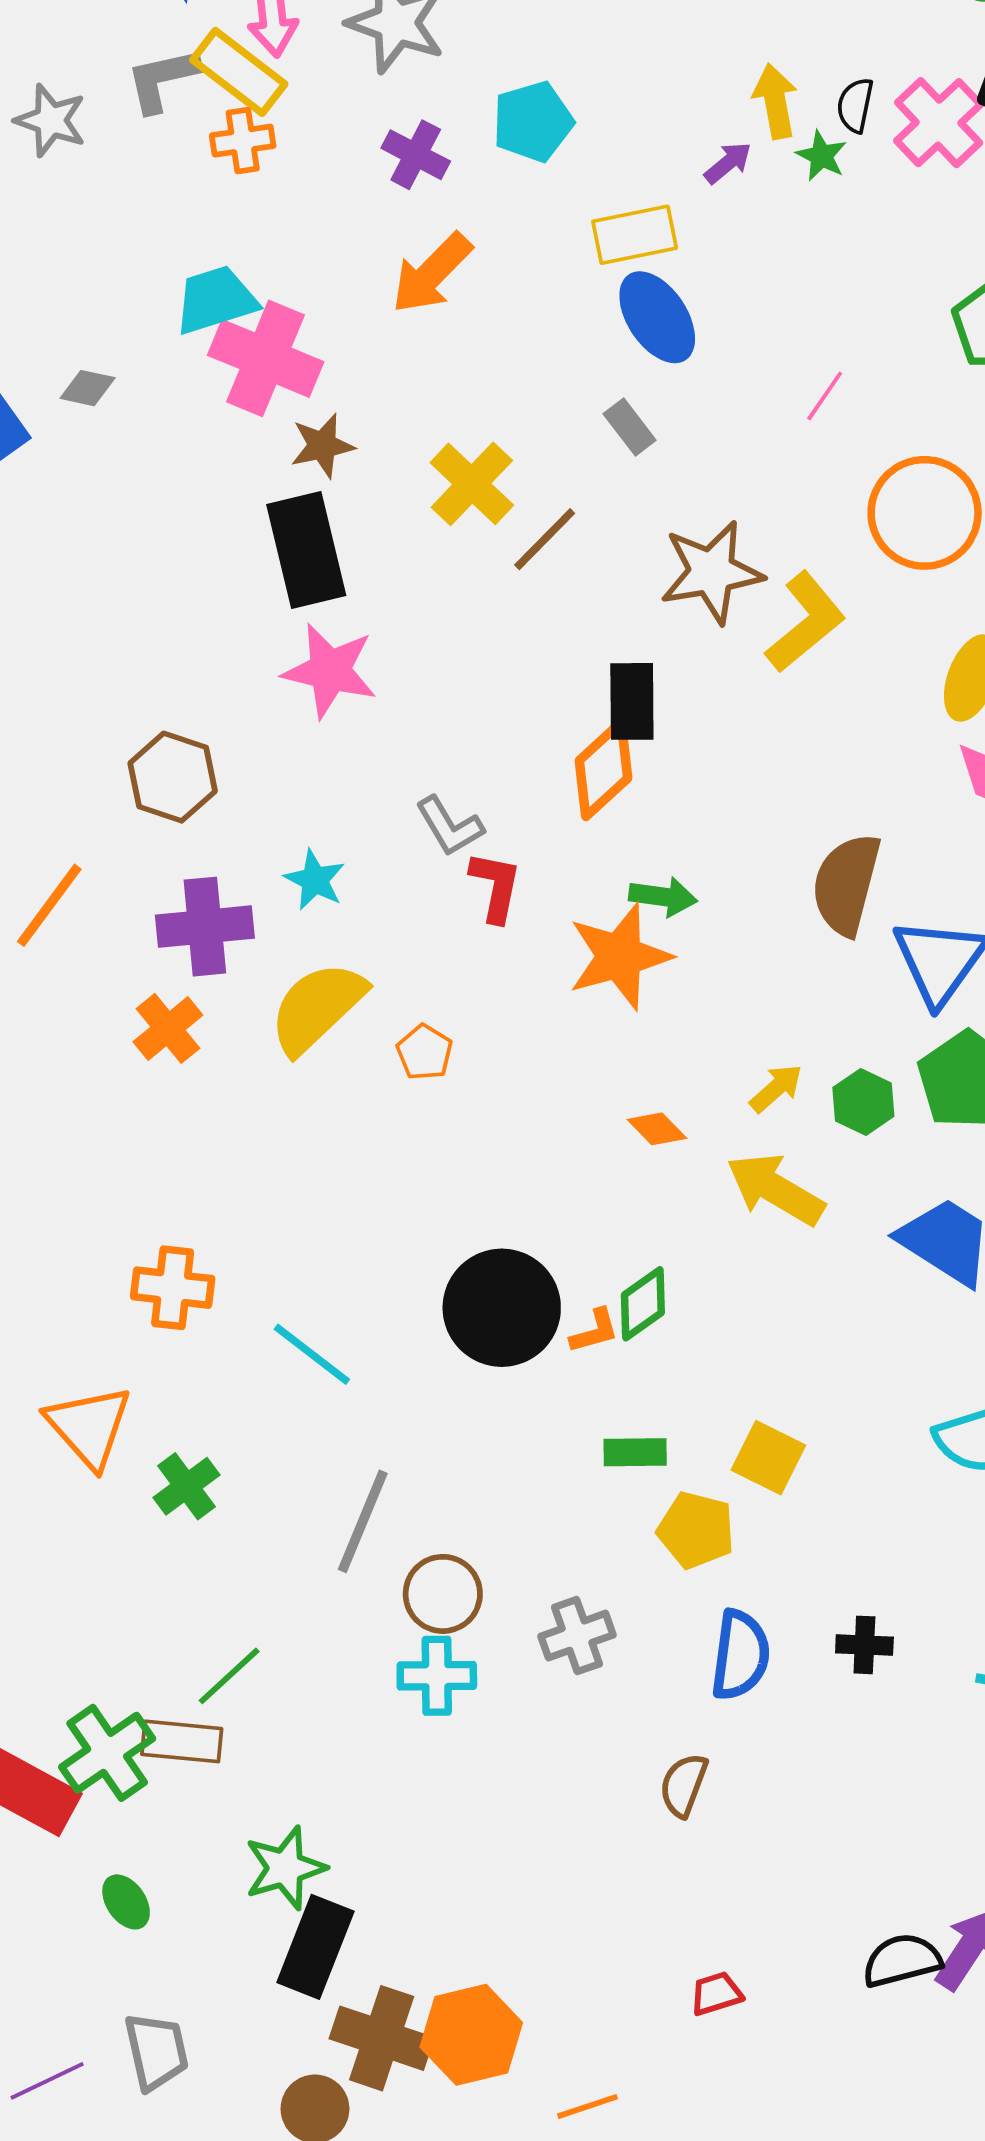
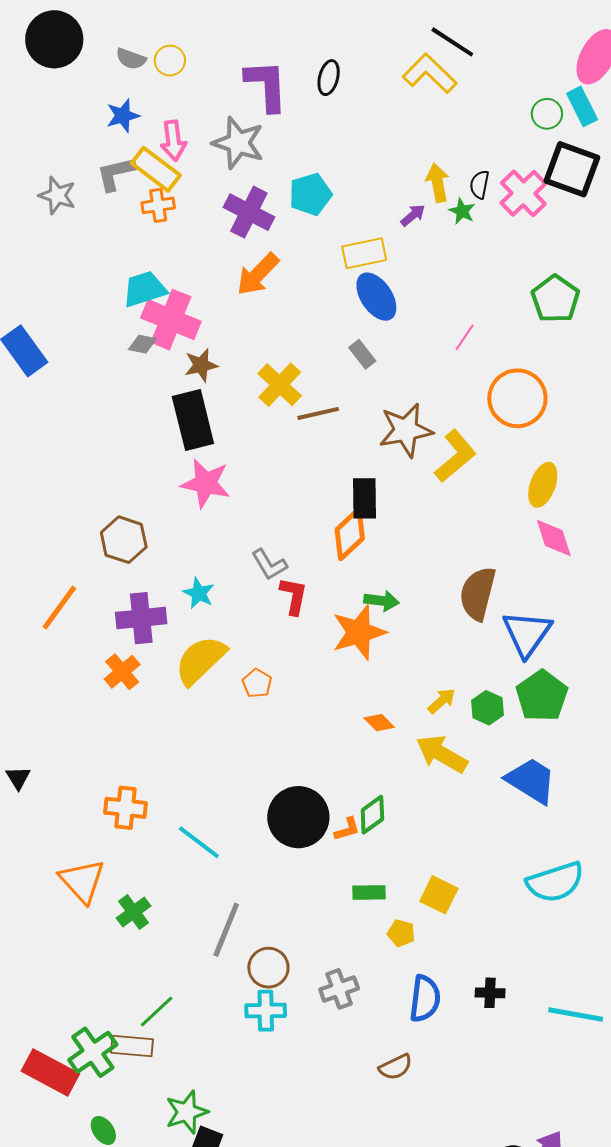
purple cross: (416, 155) -> (249, 212), size x1.4
gray diamond: (88, 388) -> (142, 344), moved
brown line: (545, 539) -> (318, 413), turned 33
yellow pentagon: (696, 1530) -> (401, 933), size x0.7
brown semicircle: (684, 1785) -> (396, 1067), turned -136

